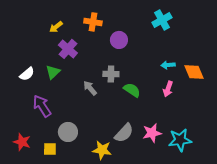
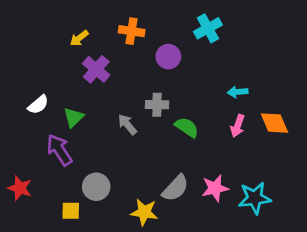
cyan cross: (162, 20) -> (208, 28), moved
green triangle: (53, 72) -> (74, 117), moved
orange diamond: (194, 72) -> (274, 123), moved
red star: (22, 142) -> (20, 188), moved

